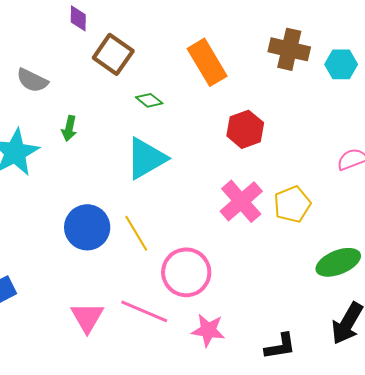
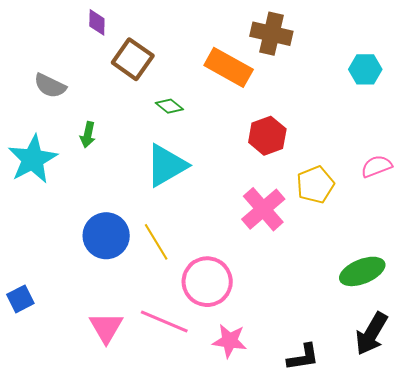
brown cross: (289, 49) -> (271, 34), moved
orange rectangle: (207, 62) -> (229, 67), turned -30
yellow pentagon: (292, 204) -> (315, 185), moved

